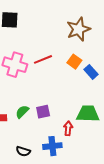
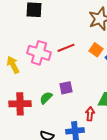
purple square: (43, 112) -> (66, 88), moved

